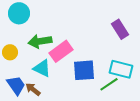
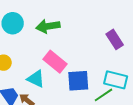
green arrow: (40, 41) -> (48, 26), moved
pink rectangle: (61, 51) -> (55, 62), turned 75

